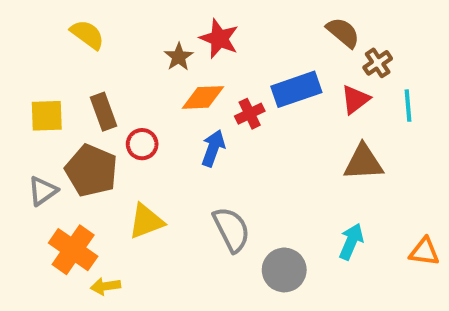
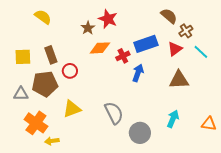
cyan line: (408, 106) -> (201, 52), turned -42
blue arrow: (213, 148) -> (138, 73), moved
brown pentagon: (91, 171) -> (45, 84), turned -30
gray triangle: (43, 191) -> (21, 94), turned 35

